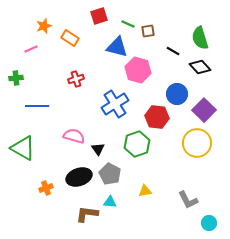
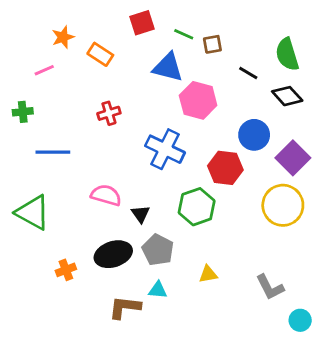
blue cross: (115, 104) -> (165, 149), turned -32

